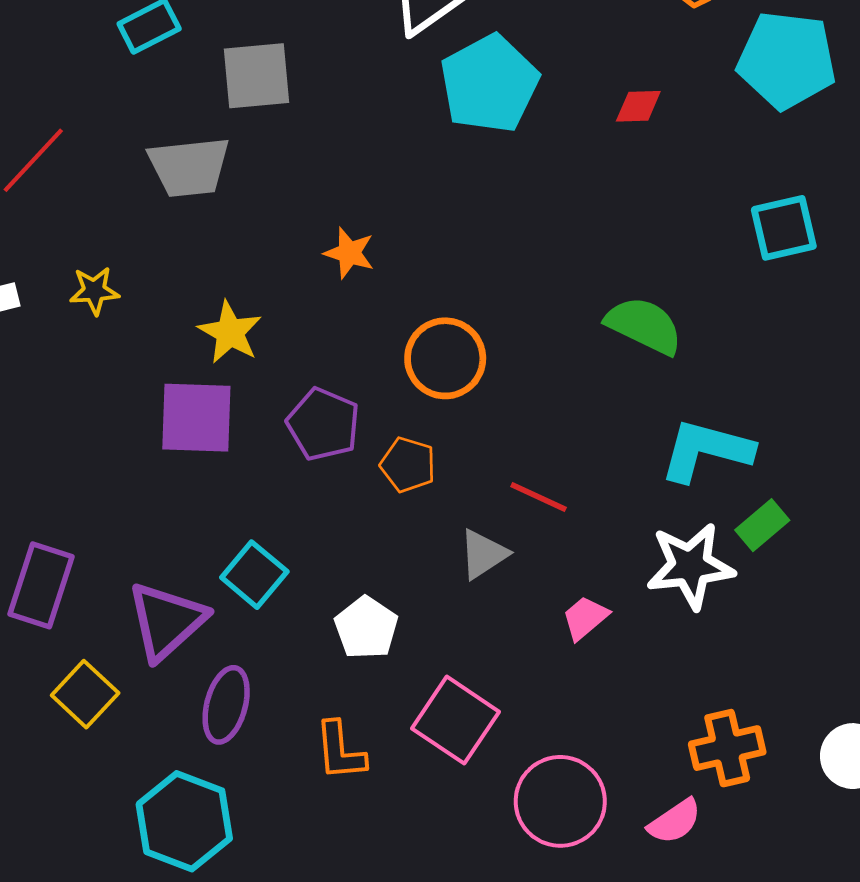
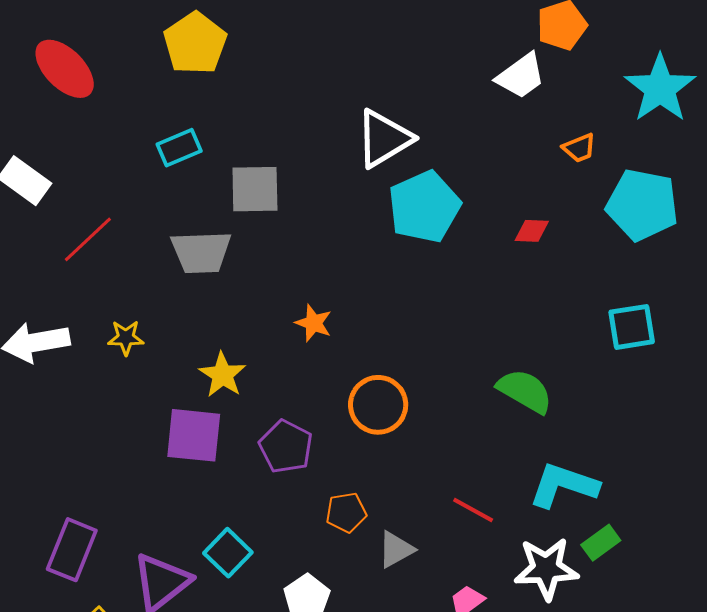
orange pentagon: (408, 465) -> (346, 512), moved, turned -30
red line: (539, 497) -> (473, 510), moved

